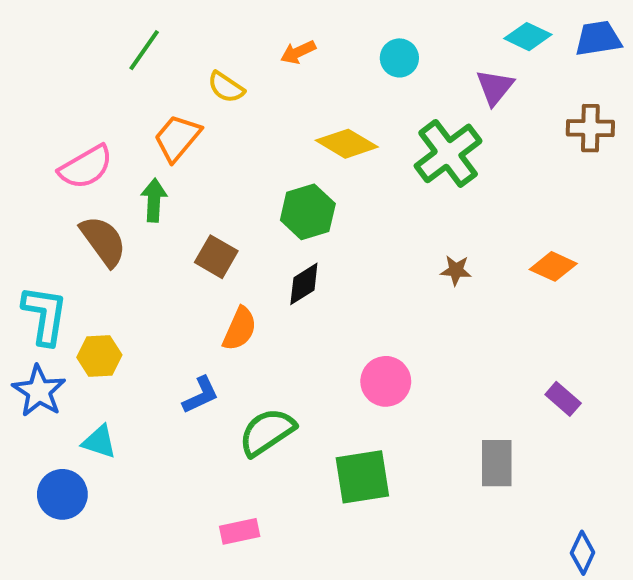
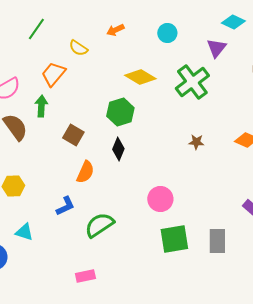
black diamond: (304, 284) -> (118, 149), turned -35
cyan triangle: (99, 442) -> (24, 232), moved
green square: (362, 477) -> (174, 239), moved

